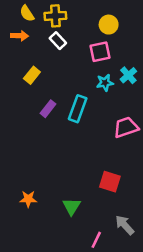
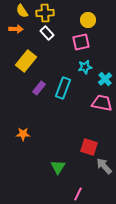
yellow rectangle: (32, 75) -> (26, 61), size x1.5
cyan cross: (128, 75) -> (105, 79), moved
pink trapezoid: (126, 127) -> (102, 103), turned 30
orange star: (28, 199) -> (23, 134), moved
gray arrow: (125, 225) -> (104, 166), moved

